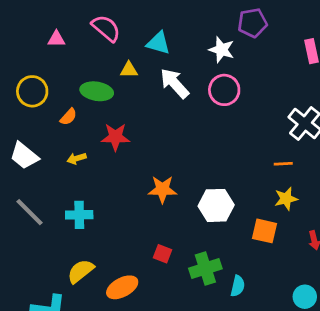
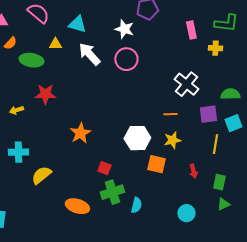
orange semicircle: (68, 117) -> (10, 43), moved
orange star: (162, 189) -> (80, 133), turned -30
white hexagon: (216, 205) -> (137, 138), moved
red square: (162, 254) -> (104, 168), moved
yellow semicircle: (81, 271) -> (41, 175), moved
orange ellipse: (122, 287) -> (77, 206), moved, turned 45

